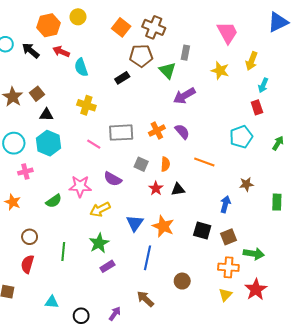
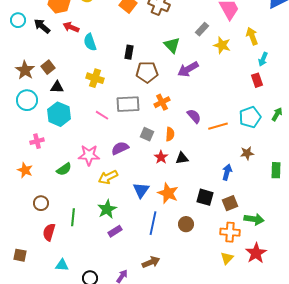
gray rectangle: (185, 53) -> (202, 29), moved, turned 32
brown pentagon: (141, 56) -> (147, 72), moved
yellow arrow: (252, 61) -> (252, 36), turned 138
black rectangle: (122, 78) -> (129, 52), turned -48
purple semicircle: (182, 132) -> (194, 116), moved
cyan pentagon: (241, 137) -> (250, 117), moved
cyan circle: (14, 143) -> (27, 100), moved
orange line: (204, 162) -> (218, 126), moved, turned -36
purple semicircle: (113, 179) -> (120, 148), turned 126
red semicircle: (27, 264) -> (49, 232), moved
brown circle: (182, 281) -> (186, 224), moved
brown arrow: (145, 299) -> (151, 262), turned 114

